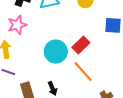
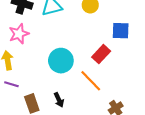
red rectangle: (81, 45) -> (101, 54), moved

